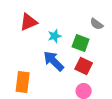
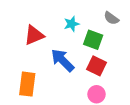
red triangle: (29, 22) -> (34, 35), moved
cyan star: (55, 36) -> (72, 24), moved

